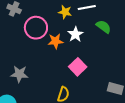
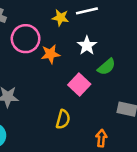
green semicircle: (104, 27) -> (106, 67), moved, turned 105
white star: (75, 34) -> (87, 46), moved

